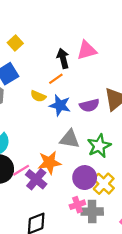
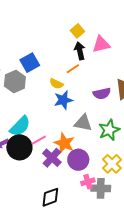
yellow square: (15, 43) -> (77, 31), moved
blue star: (60, 105) -> (63, 100), moved, turned -30
orange star: (49, 162) -> (64, 143), turned 30
pink line: (21, 170) -> (39, 140), moved
purple circle: (85, 178) -> (78, 160), moved

